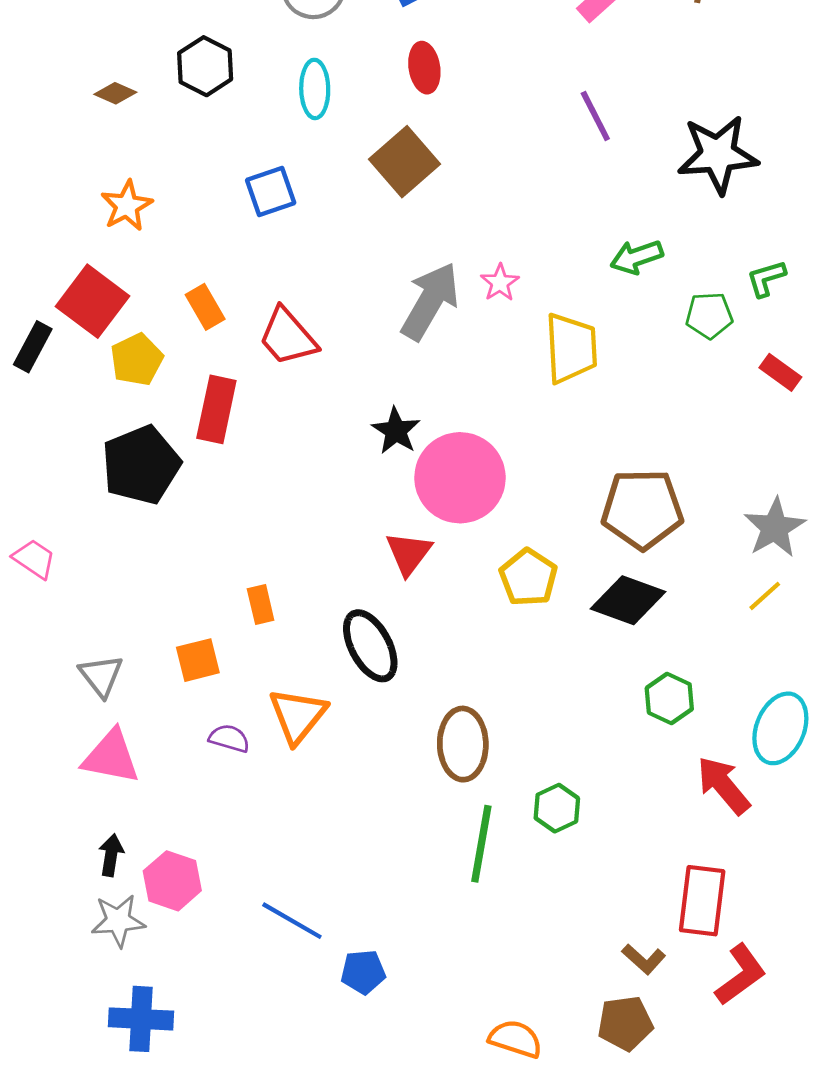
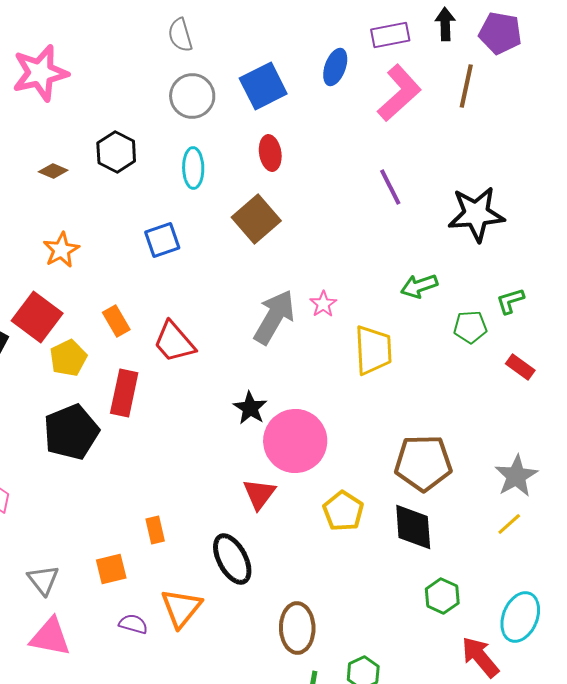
black diamond: (628, 600) -> (413, 527), turned 66

